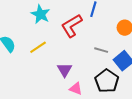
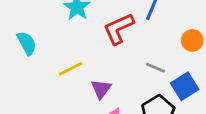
yellow line: (38, 47) -> (71, 69), moved

